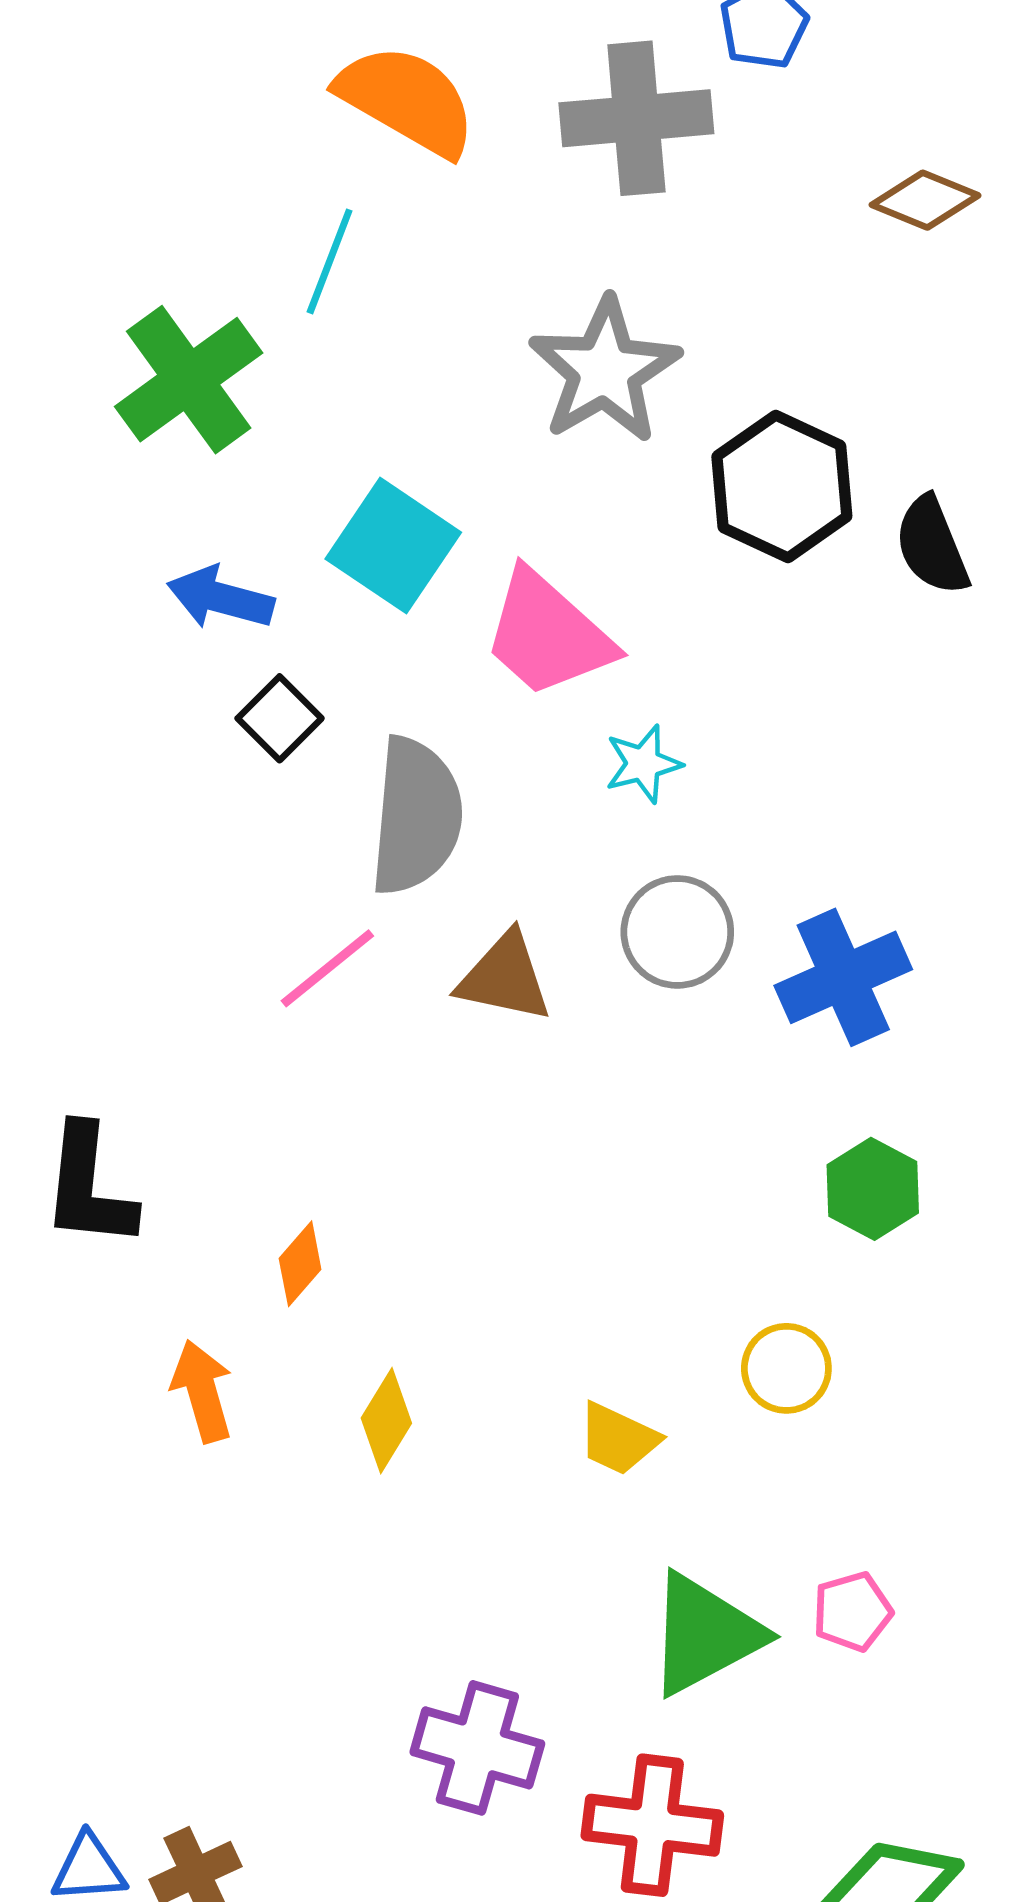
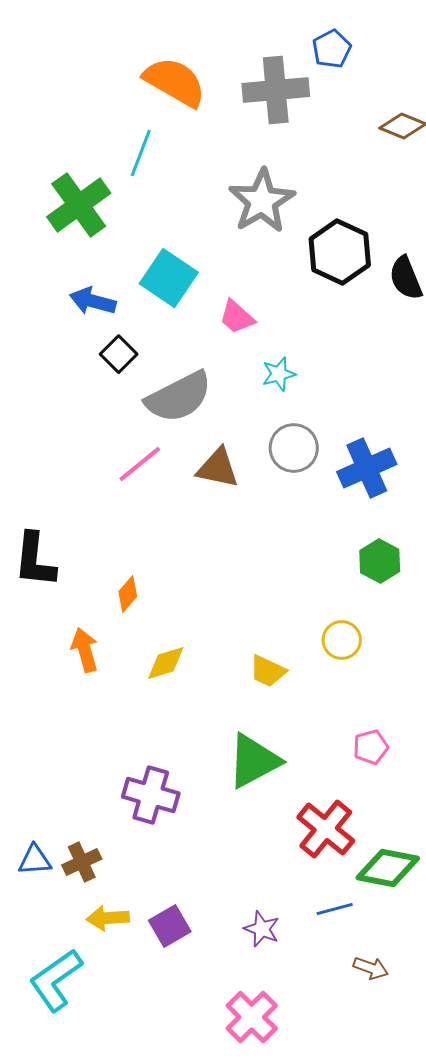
pink trapezoid: (548, 634) -> (237, 317), size x0.6
gray semicircle: (416, 816) -> (179, 397), turned 58
yellow diamond: (386, 1421) -> (166, 663), turned 42
green triangle: (705, 1634) -> (254, 761), moved
purple cross: (477, 1748) -> (151, 795), moved
red cross: (652, 1825) -> (326, 829), moved, turned 32

